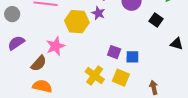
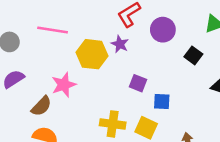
purple square: (114, 52) -> (138, 83), moved
yellow cross: (95, 75) -> (113, 124), turned -30

